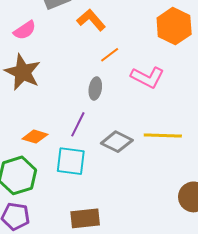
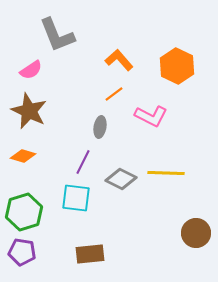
orange L-shape: (91, 20) -> (119, 60), moved
orange diamond: (35, 137) -> (23, 156), moved

